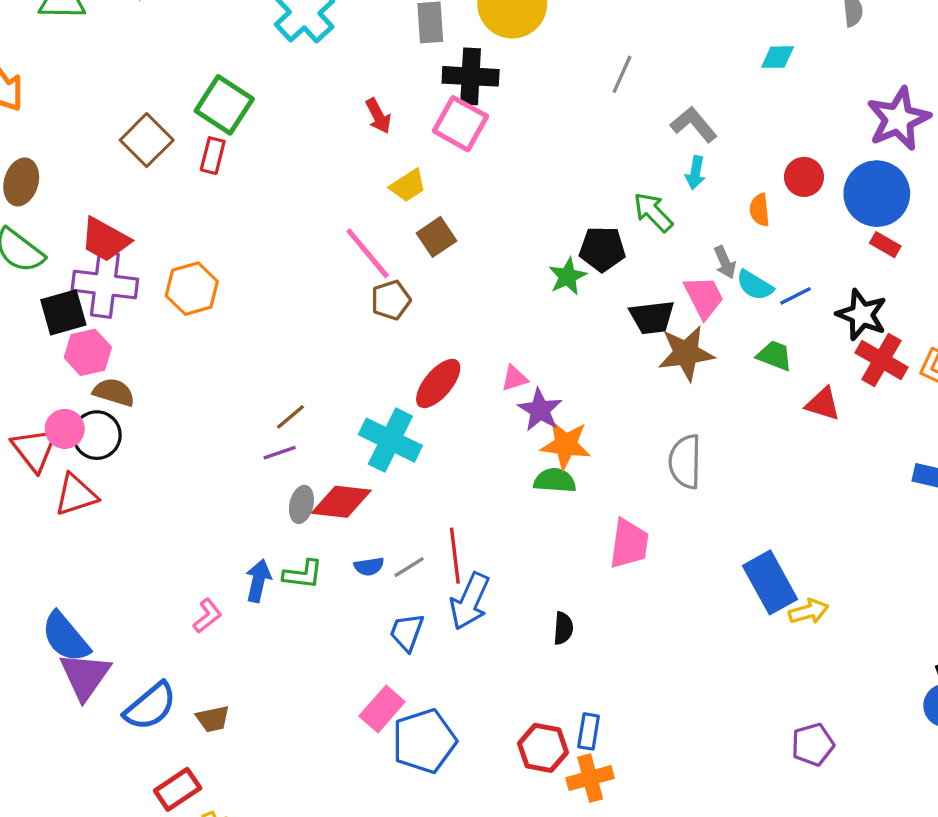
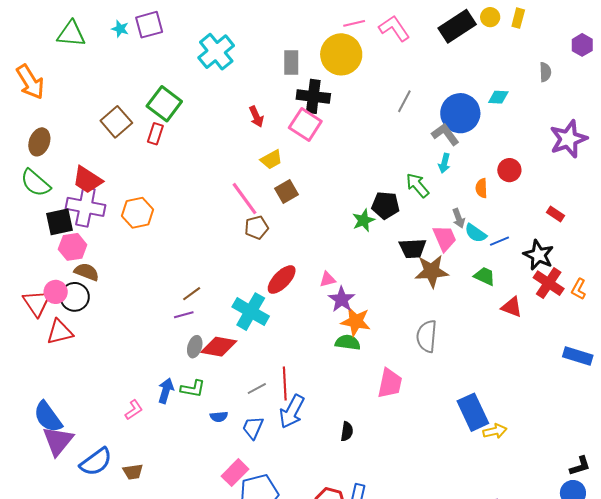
blue circle: (877, 194) -> (460, 113), moved
blue semicircle: (369, 566) -> (219, 417), moved

